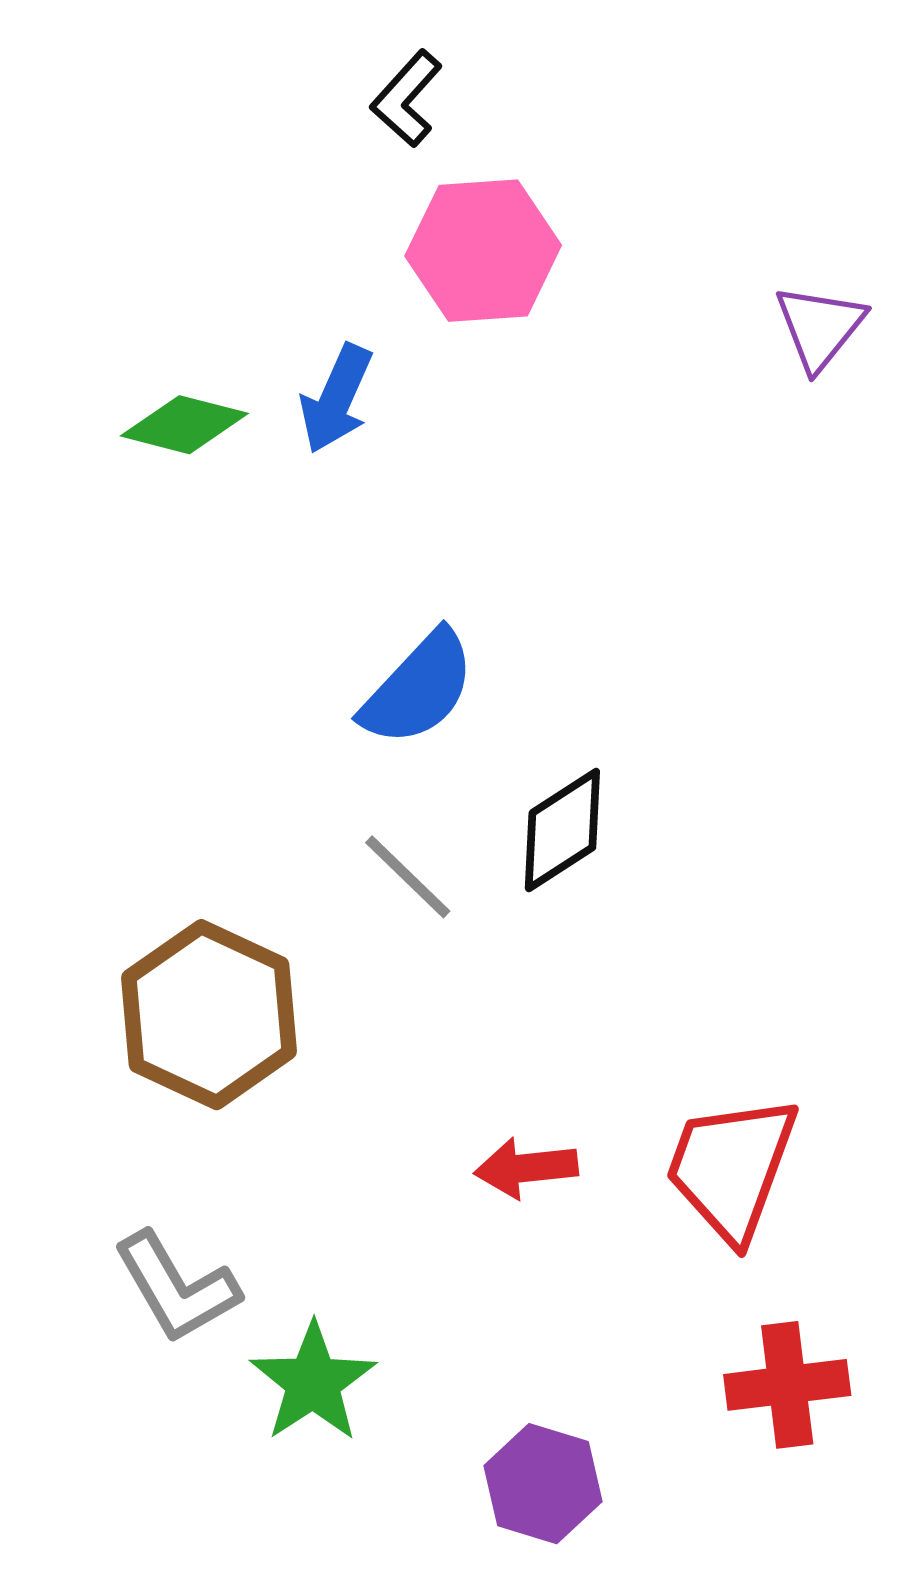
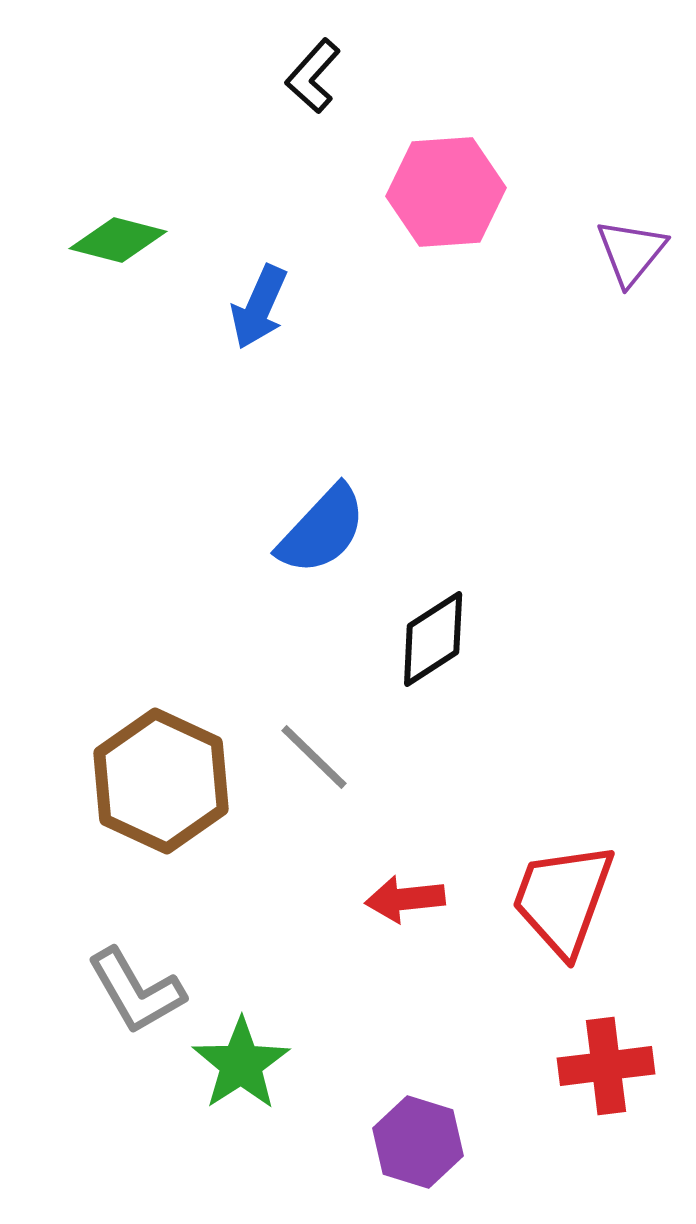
pink hexagon: (483, 251) -> (446, 192), moved
green diamond: (184, 425) -> (118, 240), moved
gray line: (408, 877) -> (314, 757), moved

